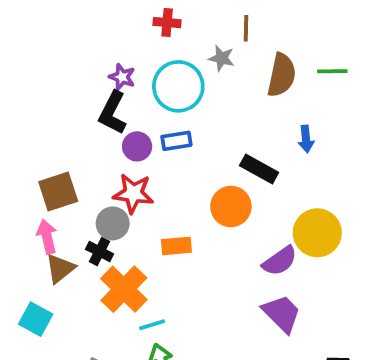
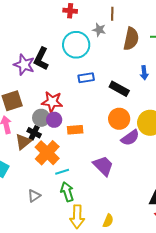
purple star: (122, 77) -> (24, 65), moved, size x1.5
blue rectangle: (176, 141) -> (86, 78), moved
purple circle: (137, 146) -> (54, 120), moved
orange circle: (231, 207) -> (119, 119), moved
brown triangle: (60, 268) -> (23, 142), moved
purple trapezoid: (282, 314) -> (103, 166), moved

